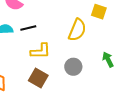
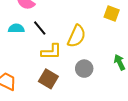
black line: (28, 28) -> (40, 28), turned 63
yellow semicircle: (77, 30) -> (77, 36), moved

